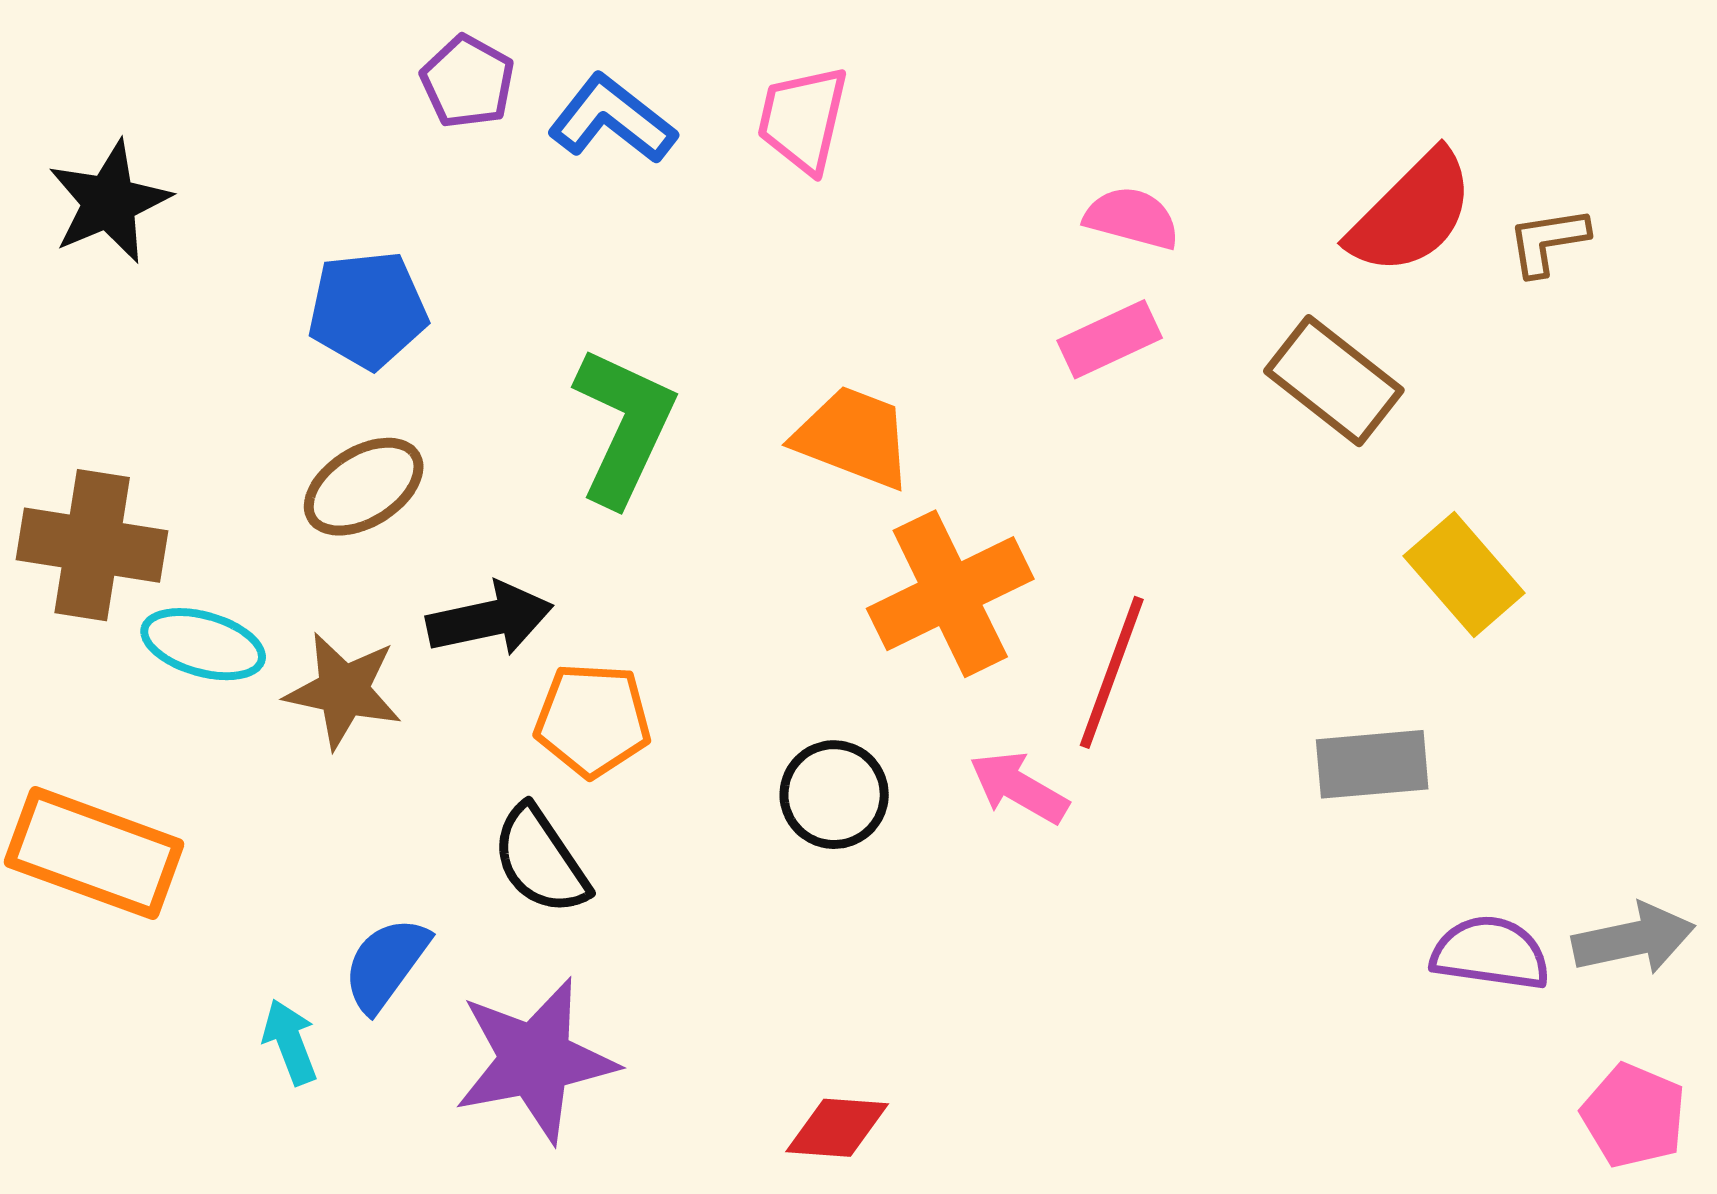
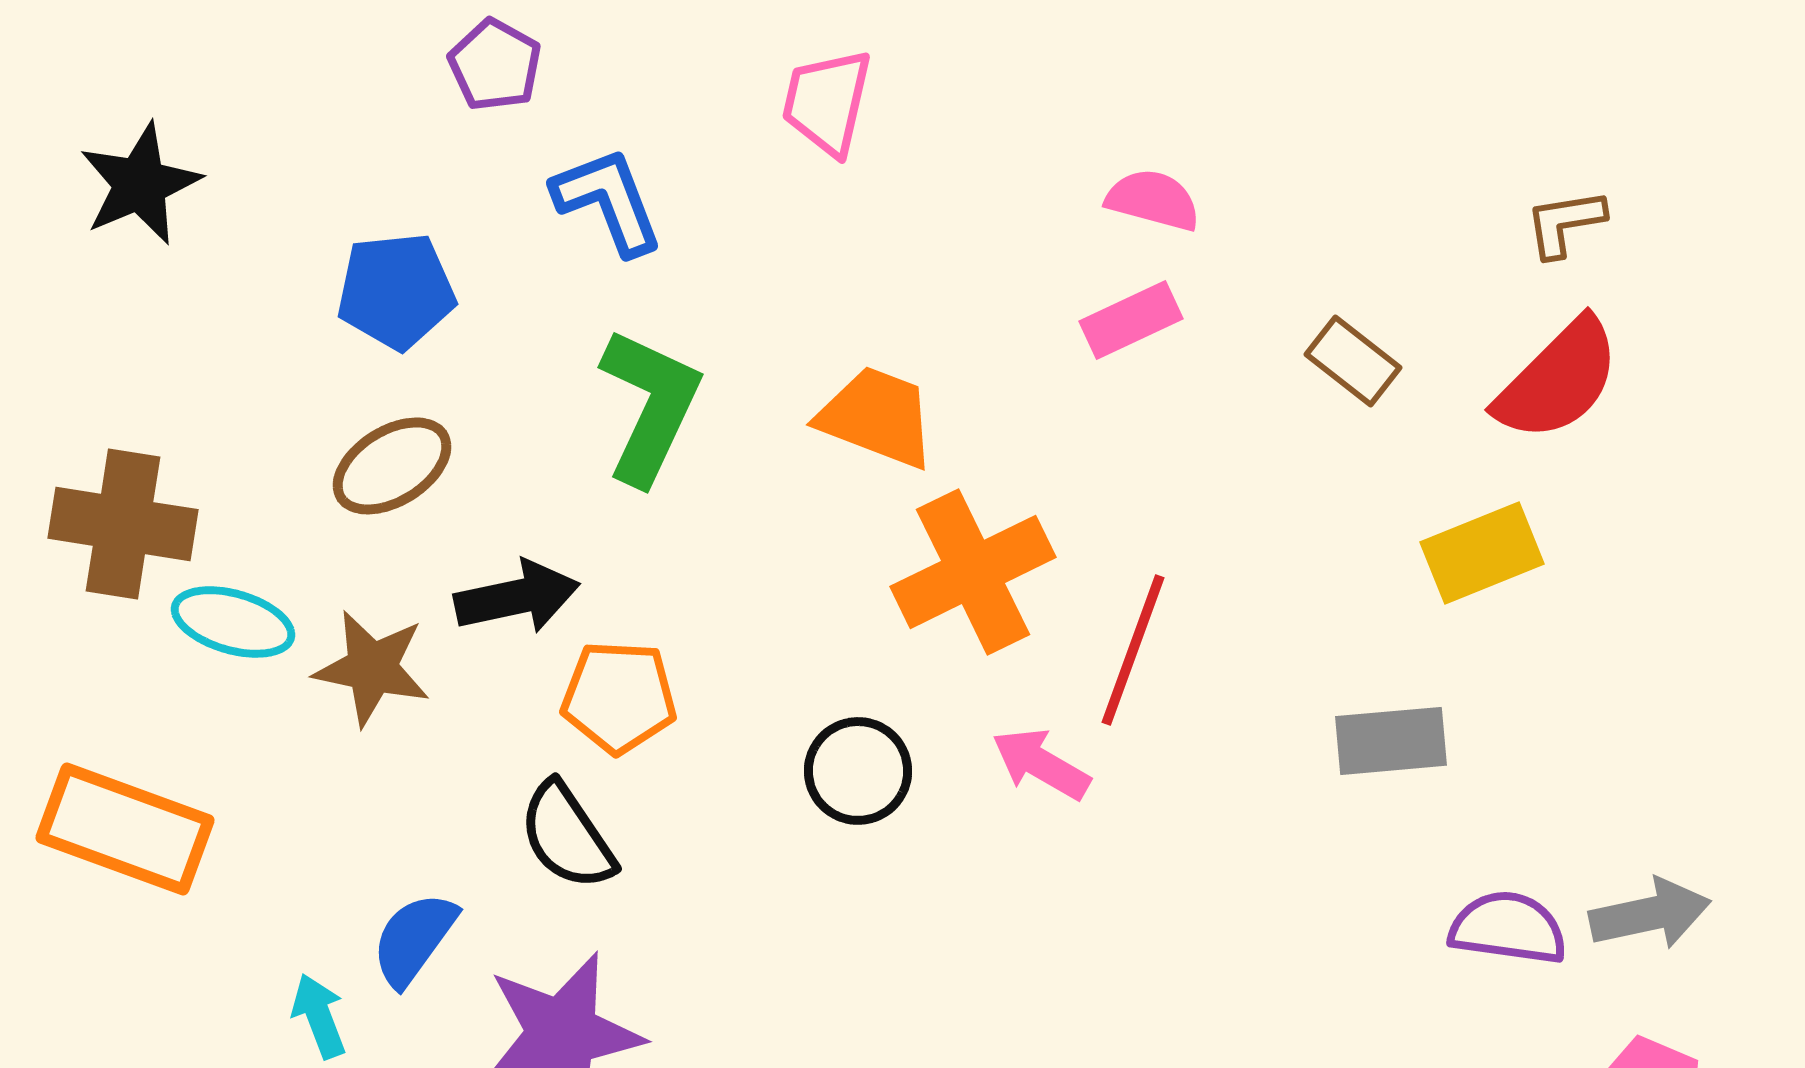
blue L-shape: (612, 119) -> (608, 201), moved, turned 31
red semicircle: (1412, 213) -> (1558, 380), moved
brown rectangle: (1334, 381) -> (1353, 361), size x0.7
yellow rectangle: (1464, 574) -> (1482, 553), turned -71

